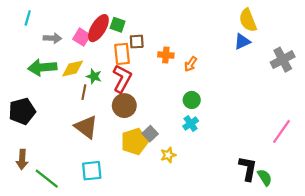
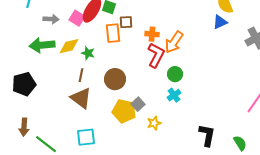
orange arrow: (191, 64) -> (174, 42), size x1.6
red L-shape: (122, 79) -> (156, 55), moved
brown line: (84, 92) -> (81, 75), moved
yellow pentagon: (134, 142) -> (124, 111), turned 30
black L-shape: (248, 168) -> (207, 135), moved

